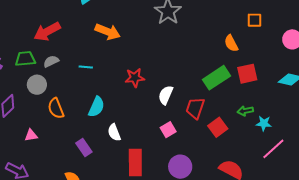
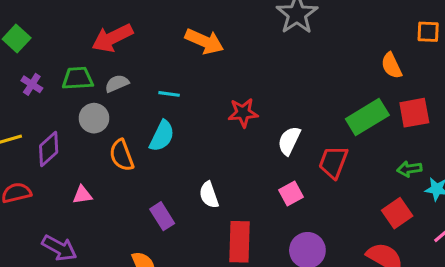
cyan semicircle: (96, 107) -> (162, 136), moved
red square: (218, 127) -> (397, 213), moved

